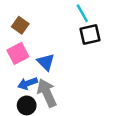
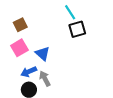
brown square: (20, 25) -> (20, 25), turned 32
gray arrow: (47, 93) -> (45, 79), size x0.7

